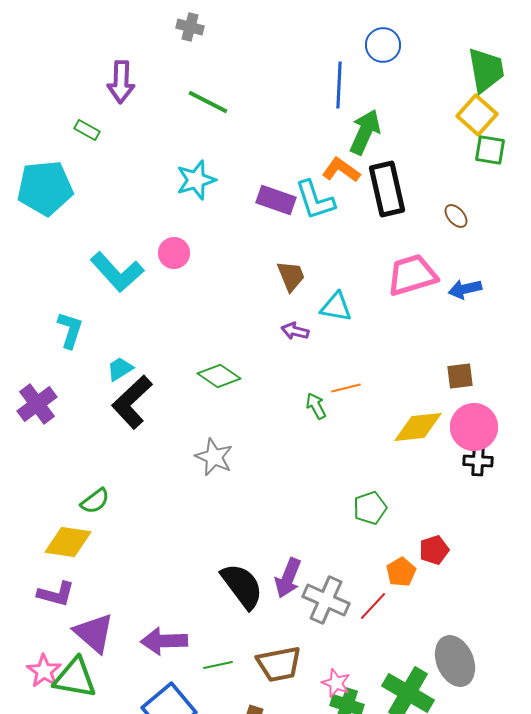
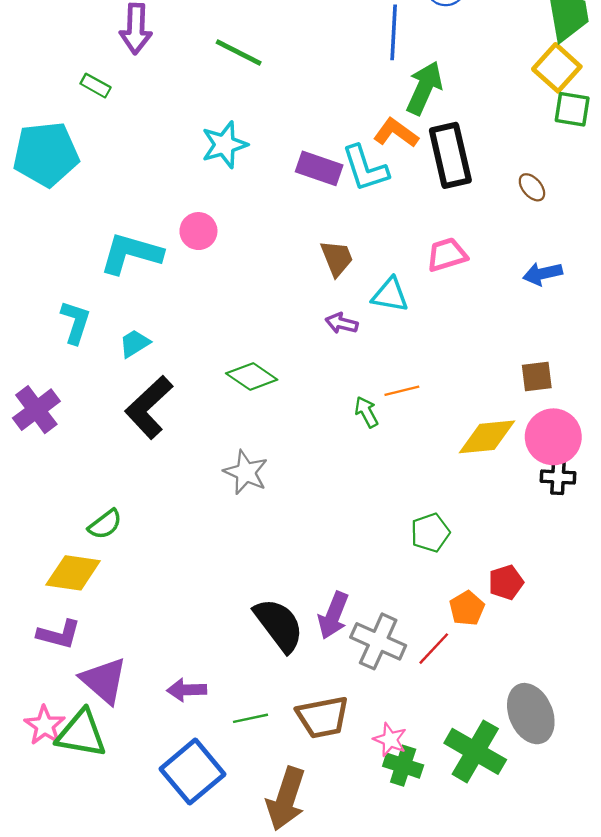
cyan L-shape: (117, 272) -> (131, 254), turned 148
pink trapezoid: (412, 275) -> (447, 255), moved, size x0.7
cyan trapezoid: (120, 369) -> (135, 343), moved
purple arrow: (164, 641) -> (187, 690), size x0.7

